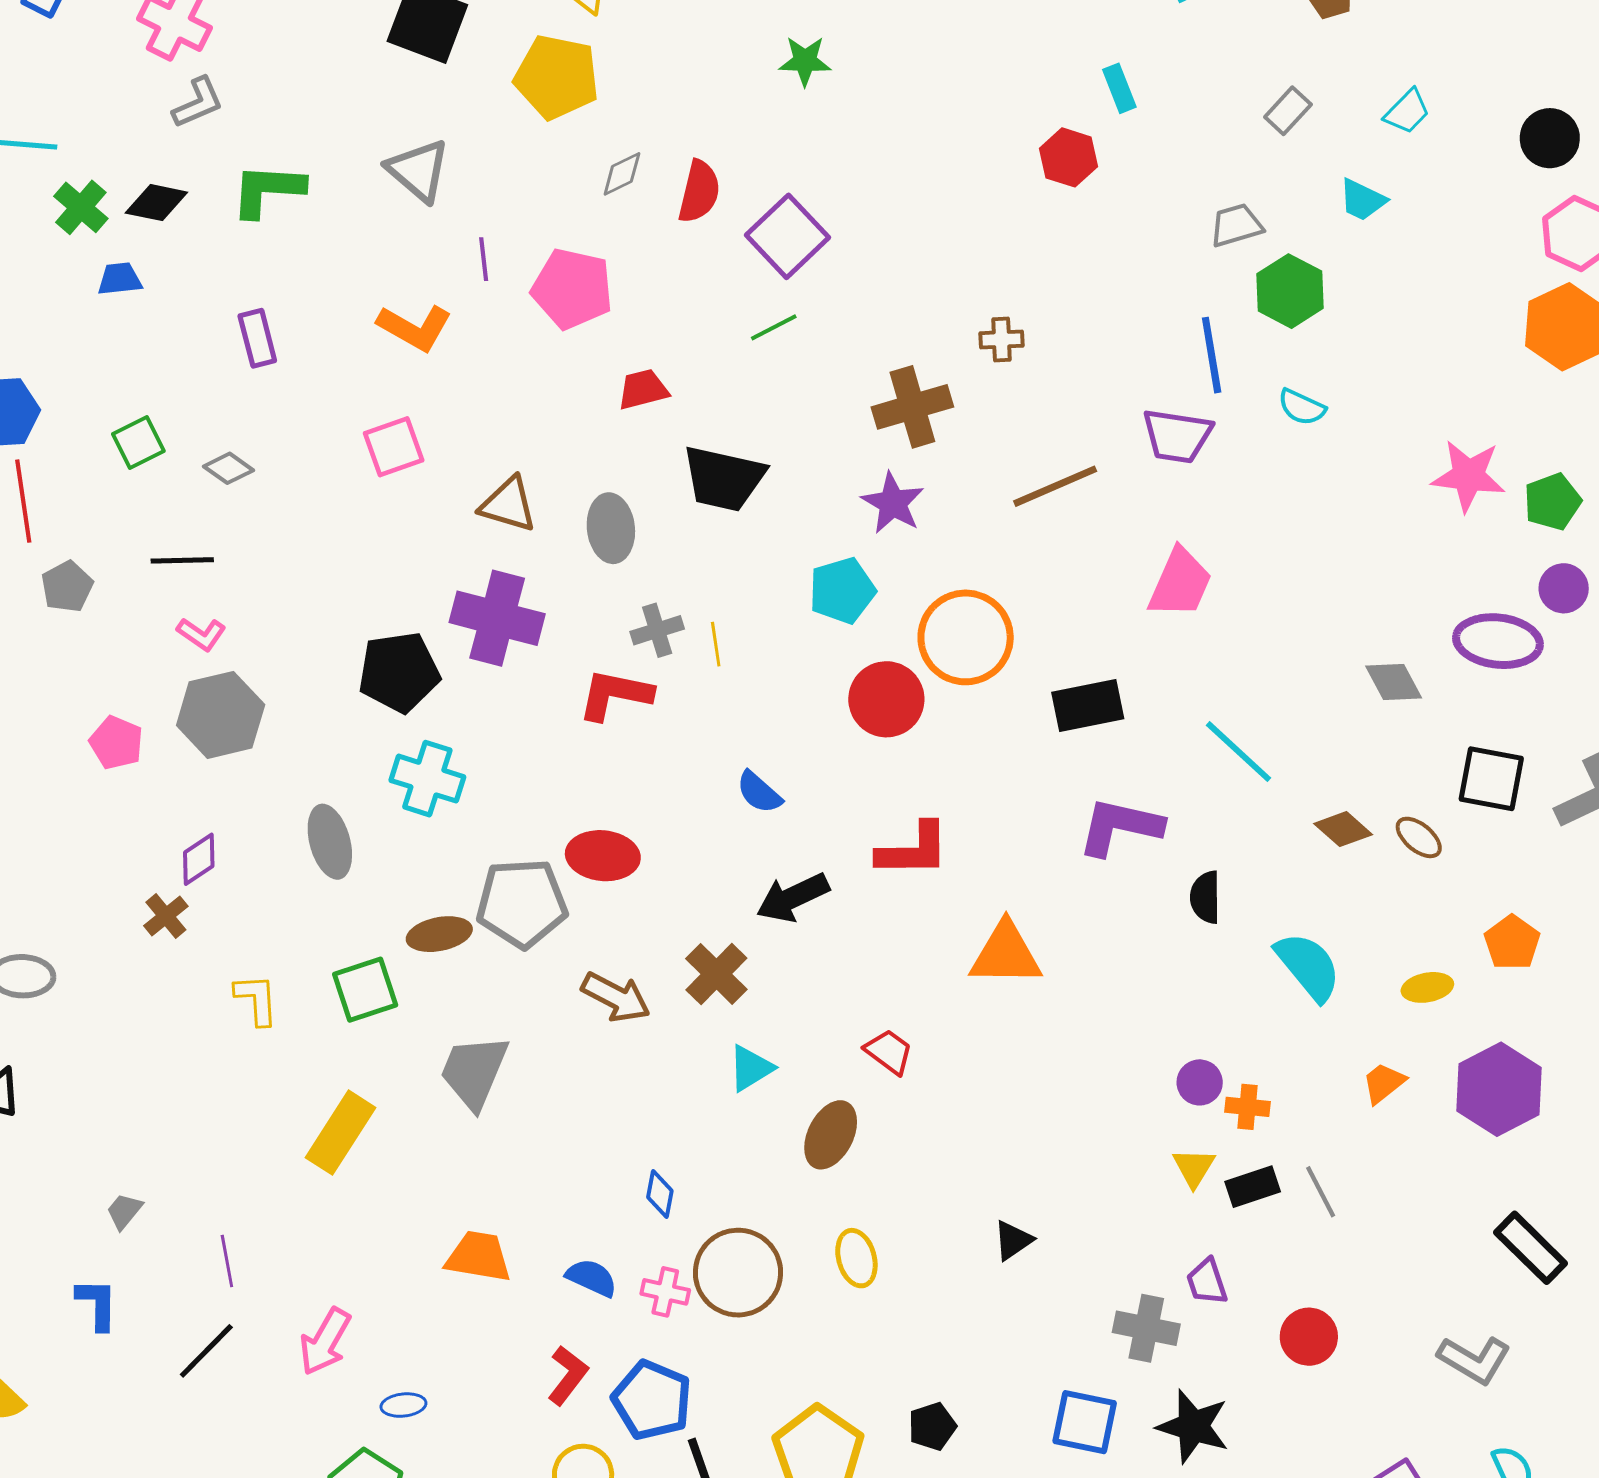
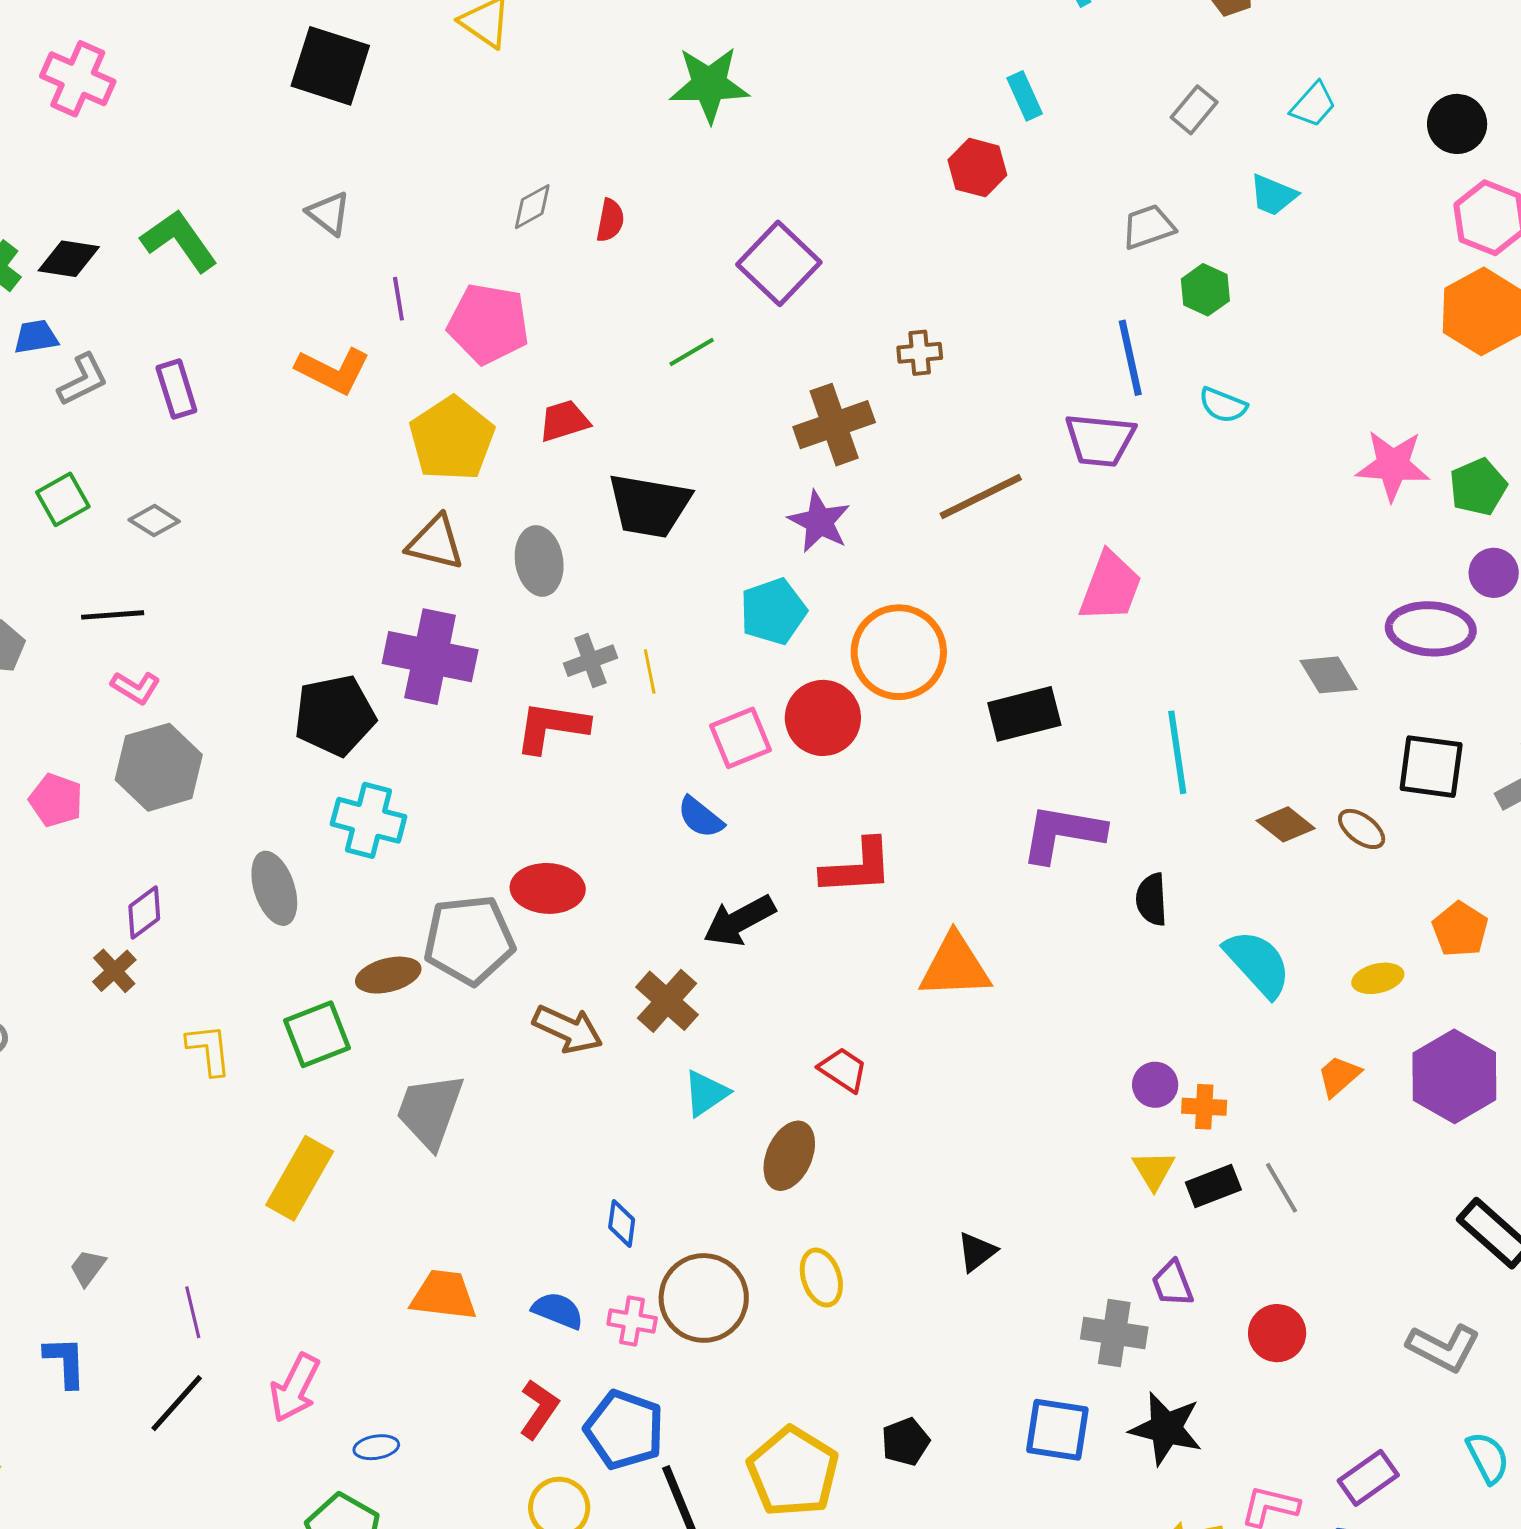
green star: (805, 61) -> (709, 85), size x1.5
yellow pentagon: (557, 77) -> (452, 439), moved, turned 30
gray L-shape: (198, 103) -> (83, 380), moved
gray triangle: (418, 170) -> (329, 213), size x0.7
green L-shape: (268, 190) -> (179, 241), turned 54
red semicircle: (699, 192) -> (610, 220), size x0.7
purple square: (788, 236) -> (779, 263), moved
green hexagon: (1290, 291) -> (1205, 290), size x0.7
pink square: (394, 447) -> (741, 738), moved
cyan line: (1239, 752) -> (1177, 752), turned 42

